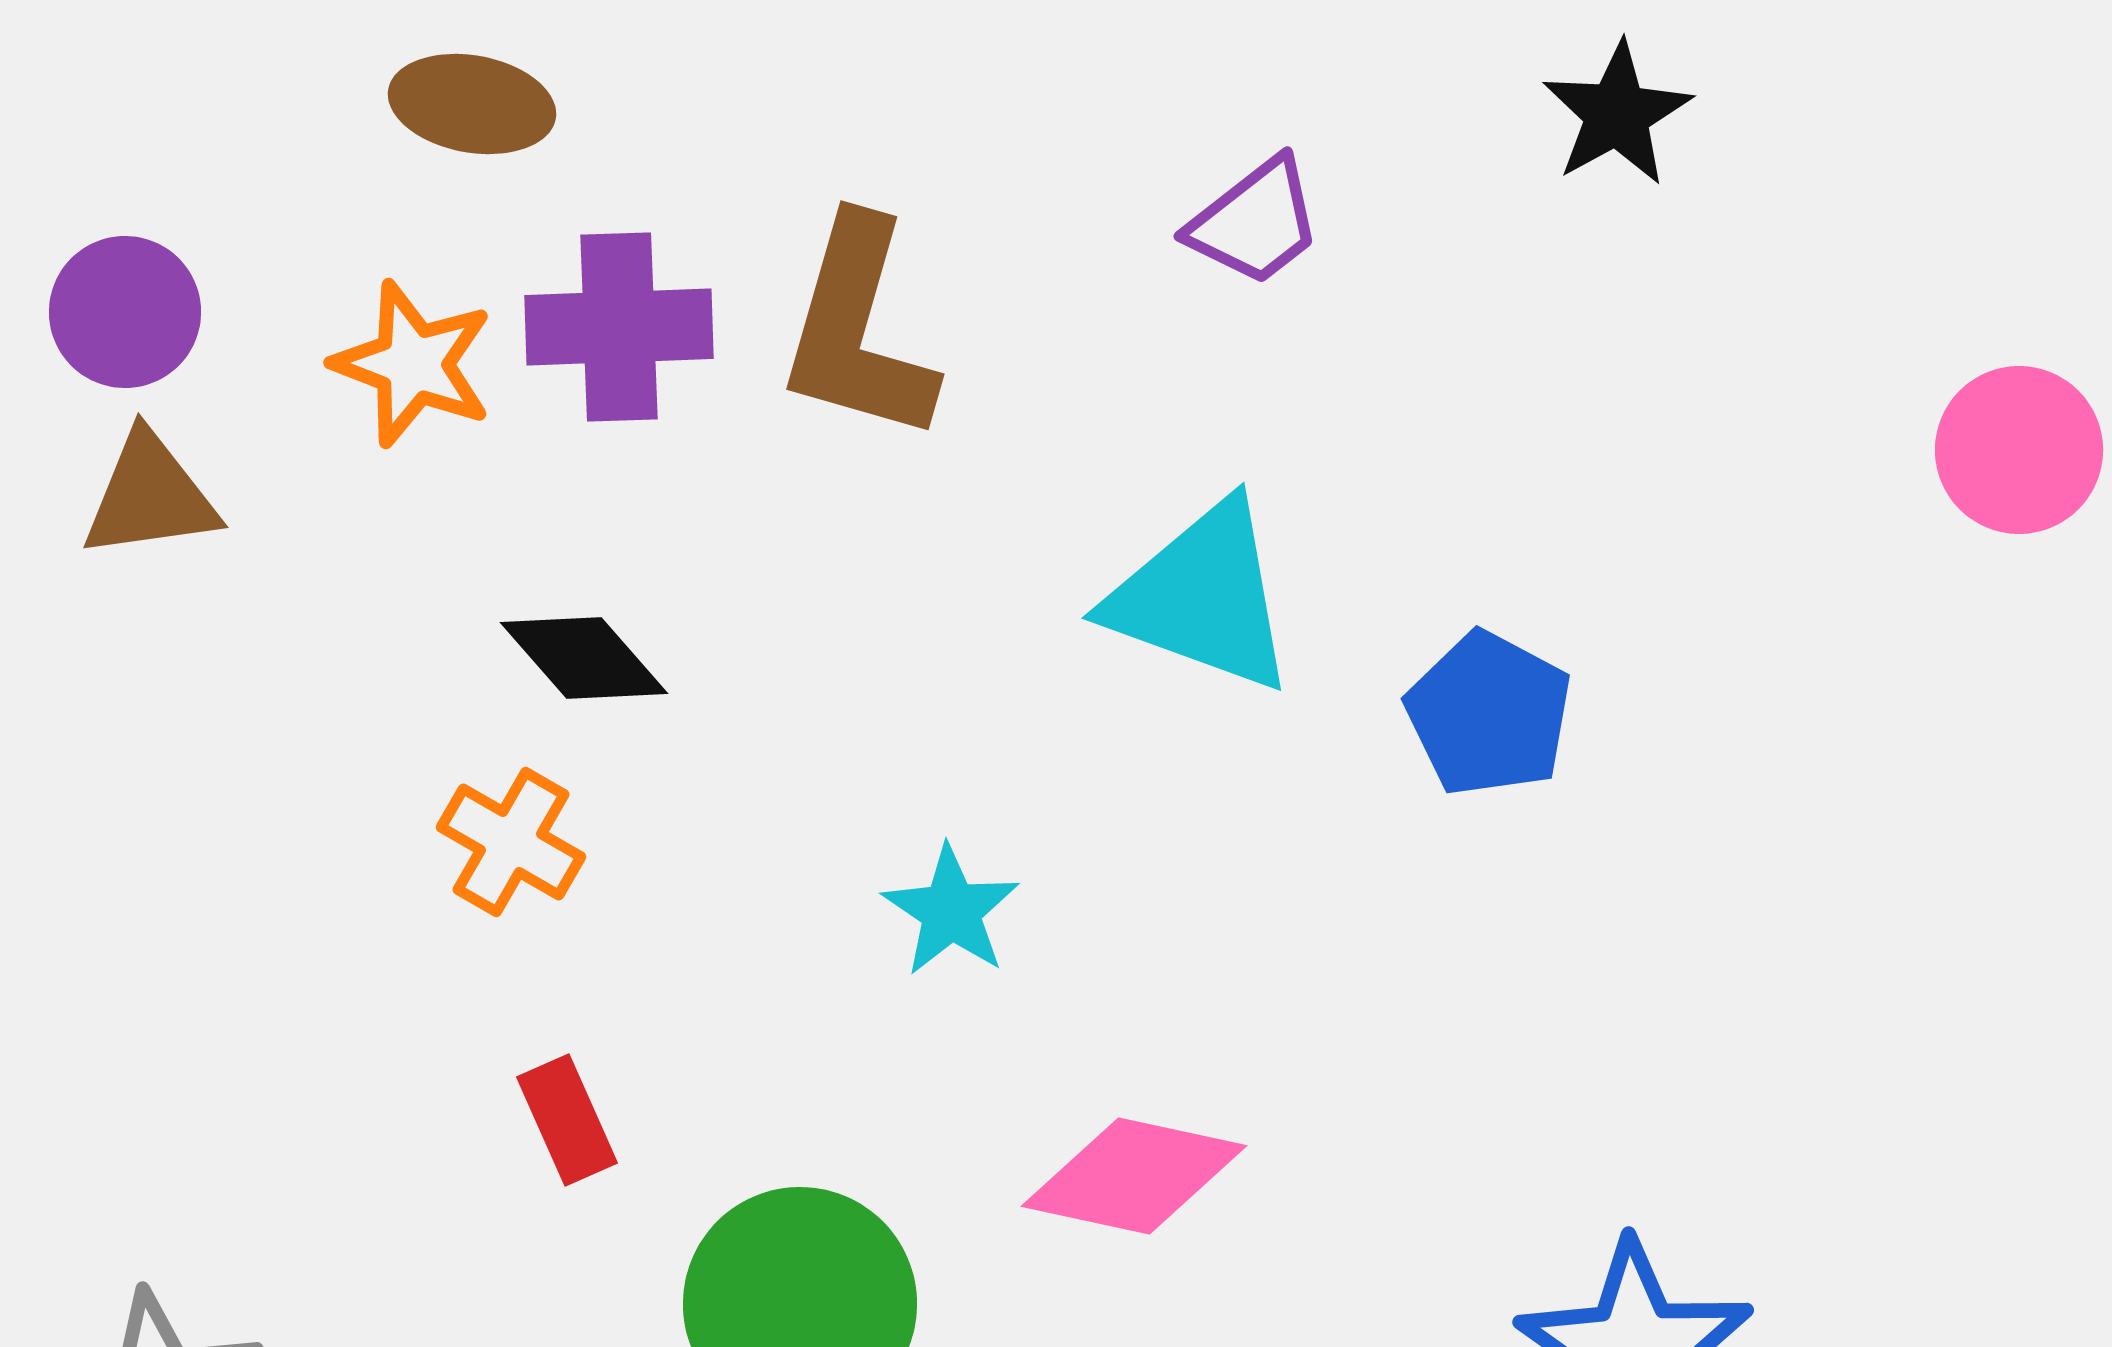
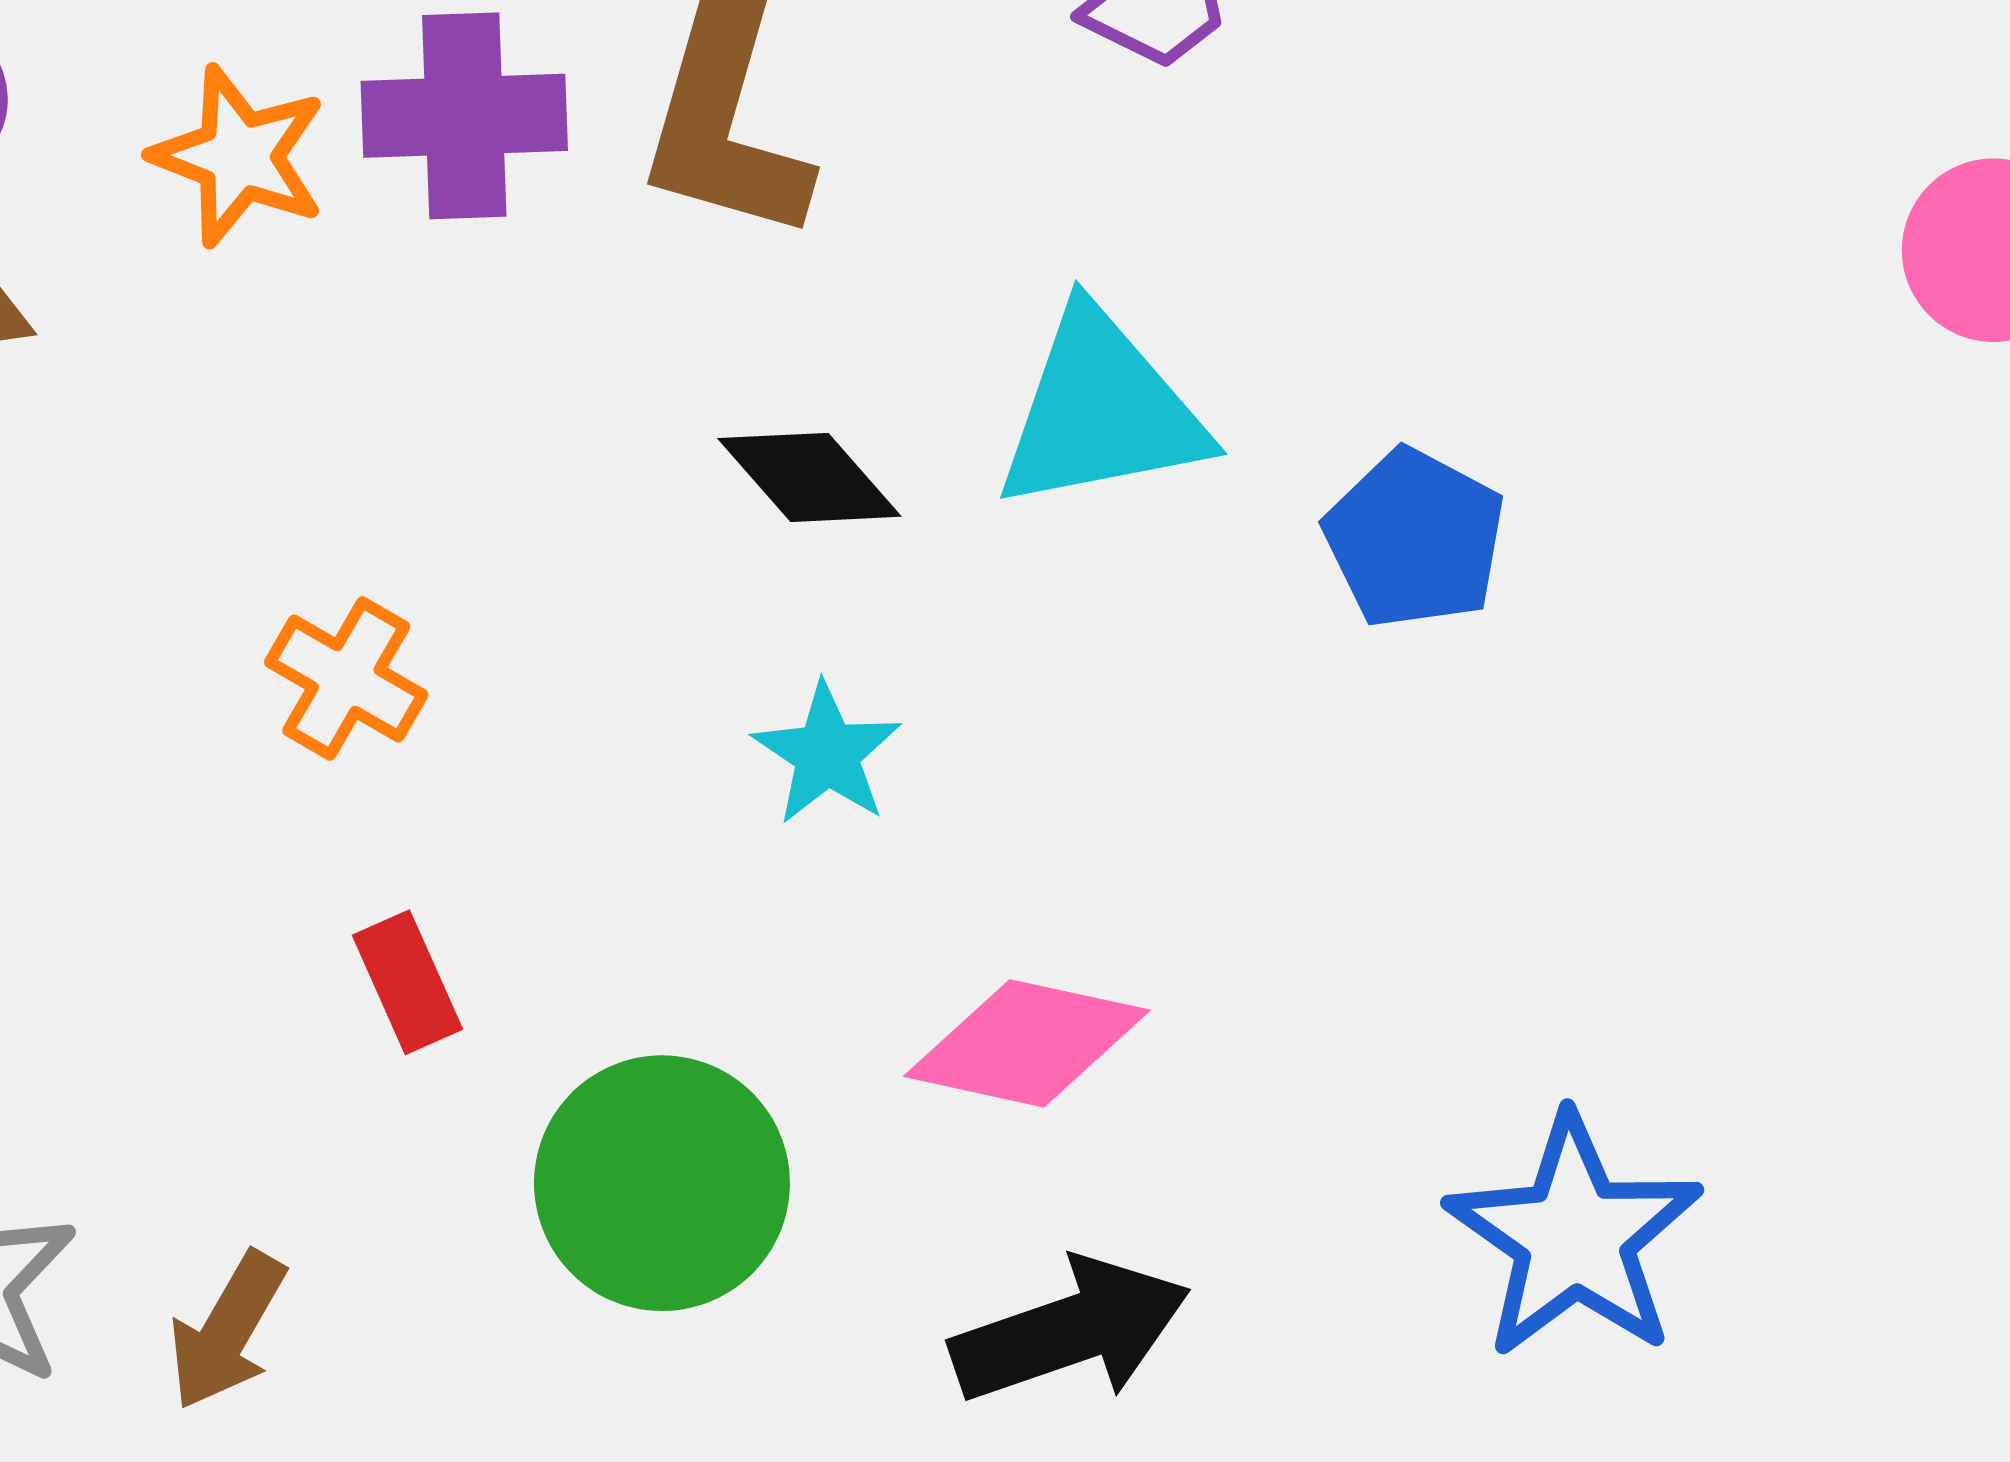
cyan triangle: (1202, 597) -> (1101, 411), turned -31
black diamond: (584, 658) -> (809, 477), moved

